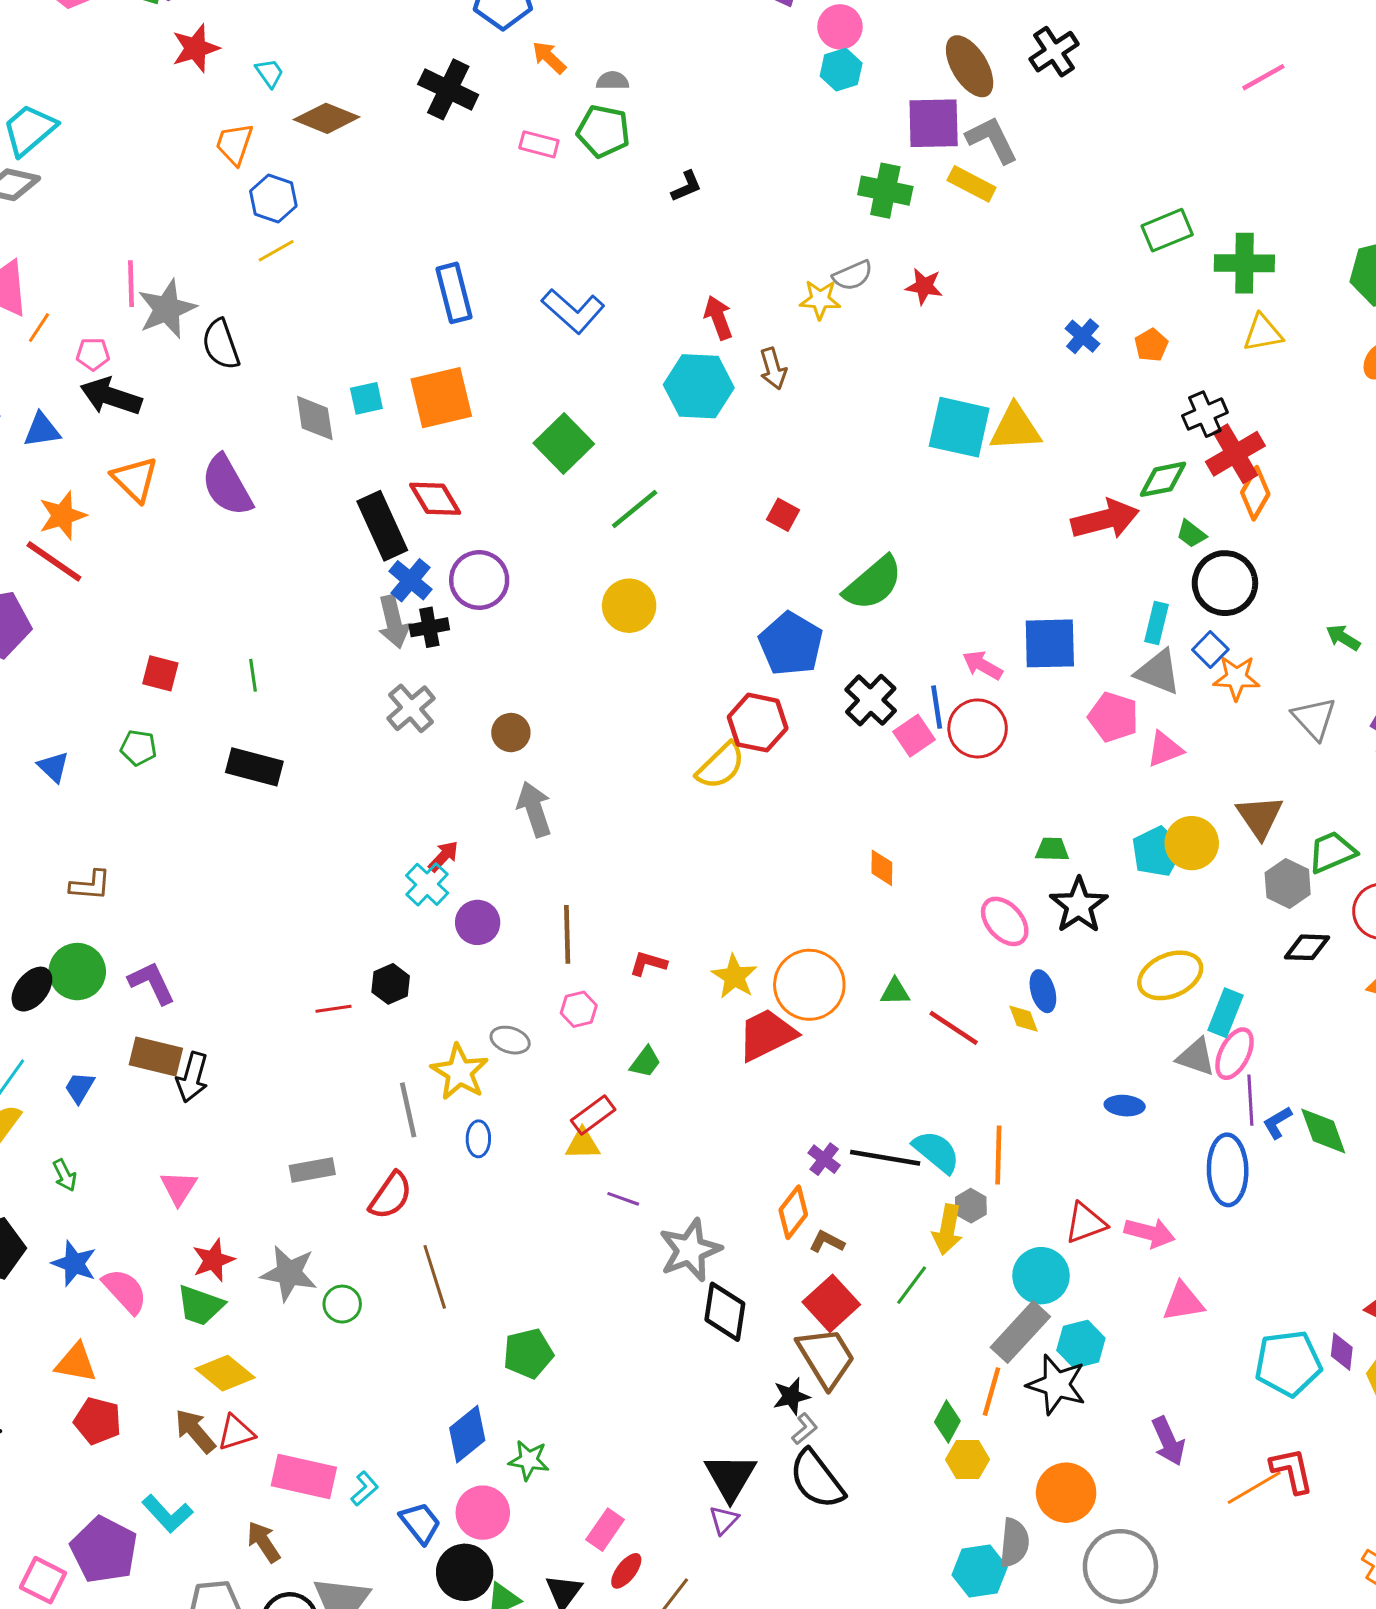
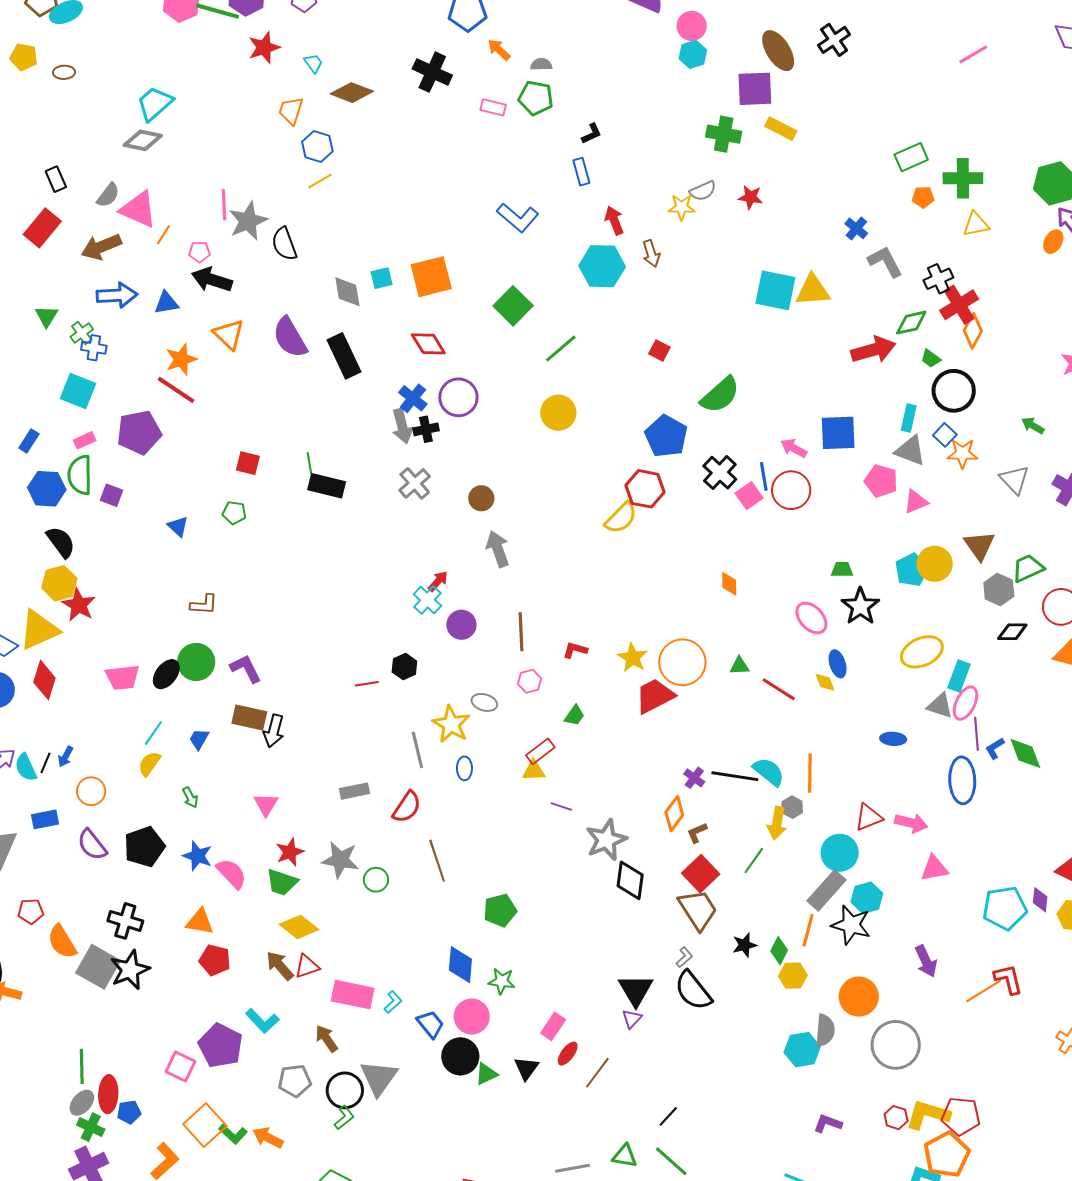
gray L-shape: (992, 140) -> (885, 262), moved
blue rectangle: (454, 293) -> (581, 172), moved, size x0.7
orange pentagon: (1151, 345) -> (923, 197), moved, turned 30
black rectangle: (382, 526) -> (344, 356), moved
black rectangle: (254, 767) -> (327, 486), moved
brown L-shape: (827, 1242) -> (697, 833), turned -50
black star: (791, 1396) -> (745, 945), moved
blue diamond: (467, 1434) -> (460, 965), turned -45

